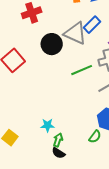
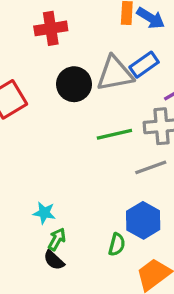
gray triangle: (75, 33) -> (115, 74), turned -45
green semicircle: (95, 137) -> (117, 245), turned -32

